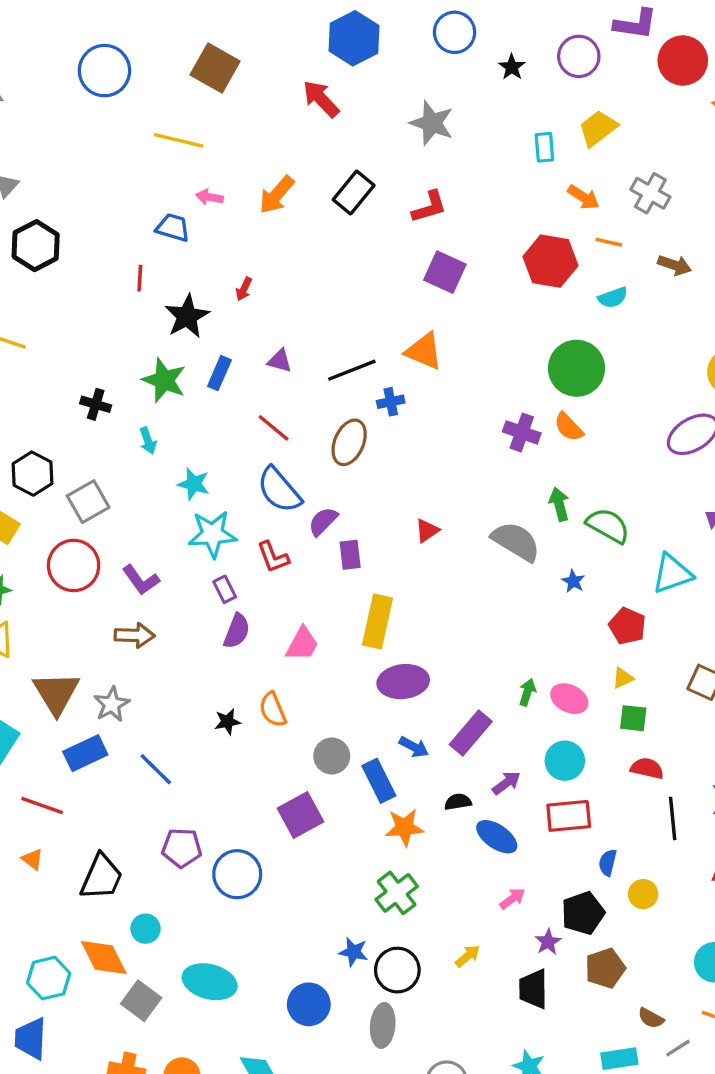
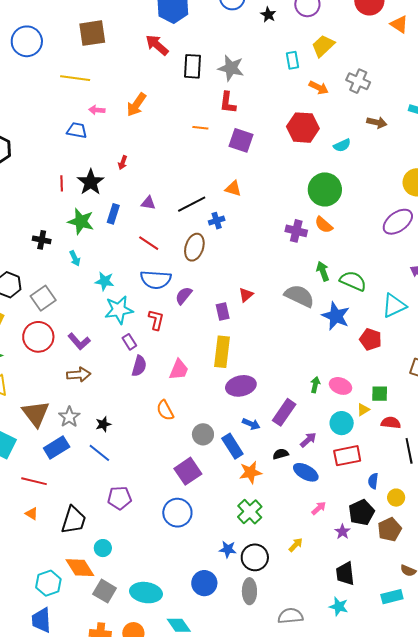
brown square: (215, 68) -> (92, 33), turned -32
gray star: (432, 123) -> (231, 68), moved
black rectangle: (354, 192) -> (193, 66), moved, turned -30
red L-shape: (429, 207) -> (228, 103), turned 120
orange line: (609, 242) -> (200, 128), moved
red line: (140, 278) -> (62, 183), moved
orange triangle: (424, 351) -> (233, 189), size x0.7
blue semicircle: (279, 490) -> (156, 280), turned -40
purple rectangle: (350, 555) -> (223, 311), moved
red L-shape: (273, 557) -> (156, 320), turned -140
blue star: (573, 581) -> (336, 316), size x2.0
yellow triangle: (623, 678) -> (363, 410), moved
black star: (228, 722) -> (103, 424), moved
blue circle: (237, 874) -> (177, 513), moved
brown pentagon: (605, 968) -> (390, 529), moved
cyan ellipse: (210, 982) -> (146, 593), moved
black trapezoid: (533, 989) -> (345, 574), moved

